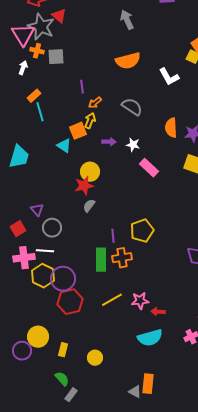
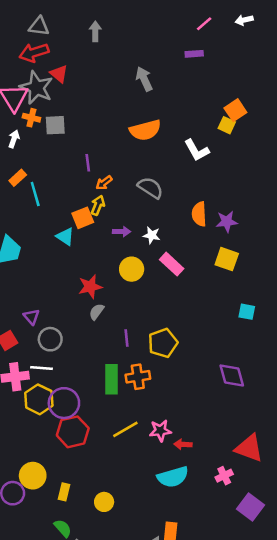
orange rectangle: (34, 96) -> (18, 178), moved
yellow circle: (90, 172) -> (132, 269), moved
purple line: (113, 236) -> (127, 338), moved

